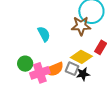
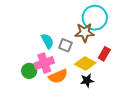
gray square: (72, 69) -> (65, 45), moved
pink cross: (40, 73) -> (44, 63), moved

